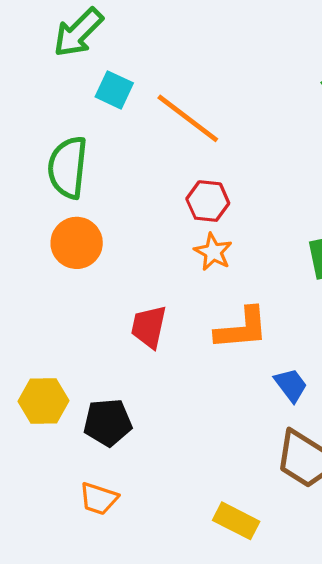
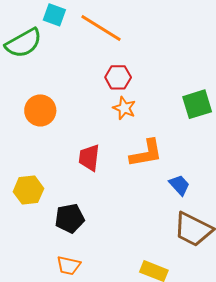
green semicircle: (68, 167) -> (24, 43), moved, turned -120
yellow hexagon: (44, 401) -> (28, 190), moved

